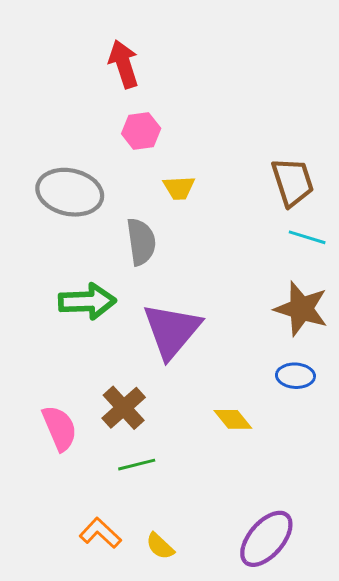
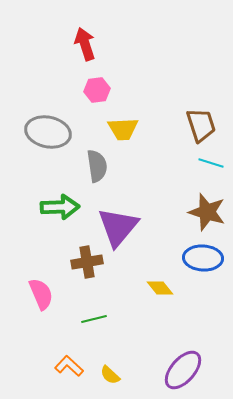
yellow trapezoid: (179, 188) -> (123, 129), size x1.4
blue ellipse: (295, 376) -> (203, 258), size x1.5
brown cross: (124, 408) -> (87, 262), moved, turned 32

